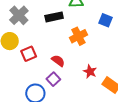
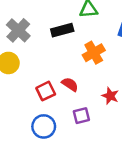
red square: (29, 54) -> (46, 91), moved
purple square: (53, 79) -> (81, 116), moved, turned 32

